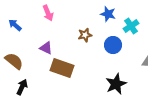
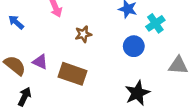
brown star: (85, 35) -> (83, 34), moved
purple triangle: (46, 48) -> (40, 62), moved

